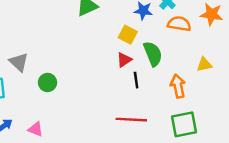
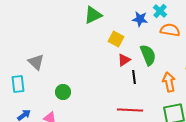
yellow square: (128, 35) -> (116, 39), moved
green circle: (48, 82) -> (63, 92), moved

